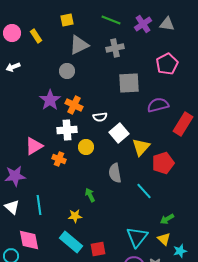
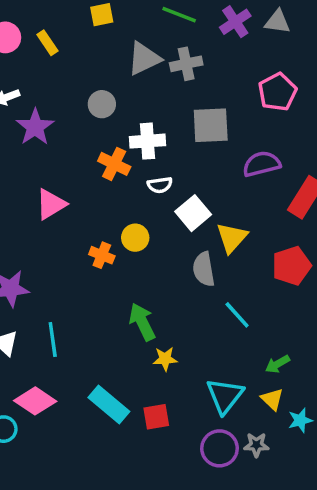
gray triangle: (79, 45) -> (144, 59), moved
purple star: (50, 100) -> (35, 127), moved
white cross: (67, 130) -> (148, 141), moved
pink triangle: (34, 146) -> (51, 204), moved
orange cross: (59, 159) -> (102, 255), moved
red pentagon: (163, 163) -> (291, 266), moved
gray semicircle: (115, 173) -> (204, 269), moved
green arrow: (90, 195) -> (142, 322), size x1.5
yellow star: (75, 216) -> (165, 359), moved
pink diamond: (29, 240) -> (35, 401), turned -45

